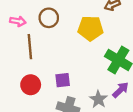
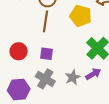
brown line: (30, 47) -> (46, 21), moved

